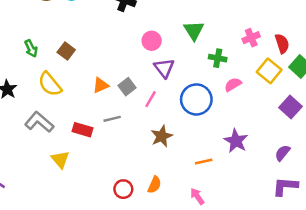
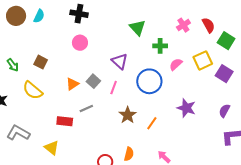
pink circle: (152, 41) -> (80, 43), moved
yellow square: (269, 71) -> (203, 60), moved, turned 36
gray L-shape: (39, 122) -> (18, 133), moved
orange line: (204, 162) -> (152, 123), moved, turned -32

